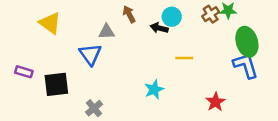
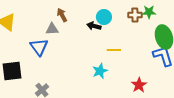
brown arrow: (129, 14) -> (62, 15), moved
brown cross: (211, 14) -> (135, 15), turned 32
cyan star: (154, 89) -> (100, 71), moved

